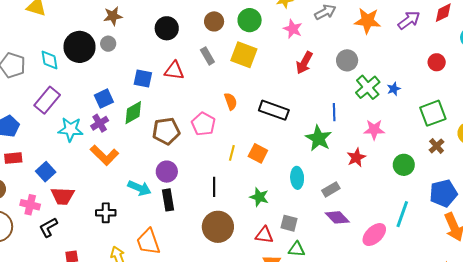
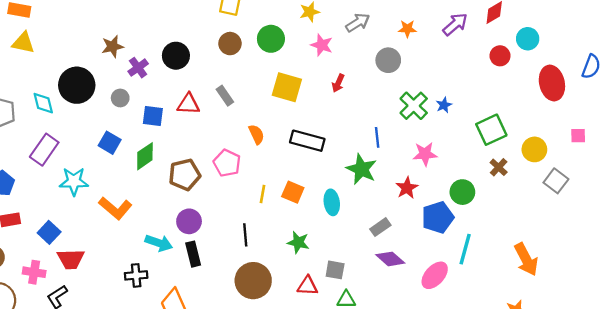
orange star: (367, 21) -> (407, 29), size x0.6
gray circle: (108, 44) -> (120, 98), moved
yellow square: (244, 55) -> (287, 87), moved
gray rectangle: (207, 56) -> (225, 96), moved
gray circle: (347, 60) -> (388, 60), moved
red circle: (437, 62) -> (500, 56), moved
red arrow: (304, 63) -> (338, 83), size x0.7
blue square: (104, 99) -> (110, 143), turned -30
purple cross: (100, 123) -> (138, 68), moved
cyan ellipse: (297, 178) -> (332, 202), moved
blue pentagon: (443, 193) -> (438, 217), moved
black cross: (106, 213) -> (136, 275), moved

